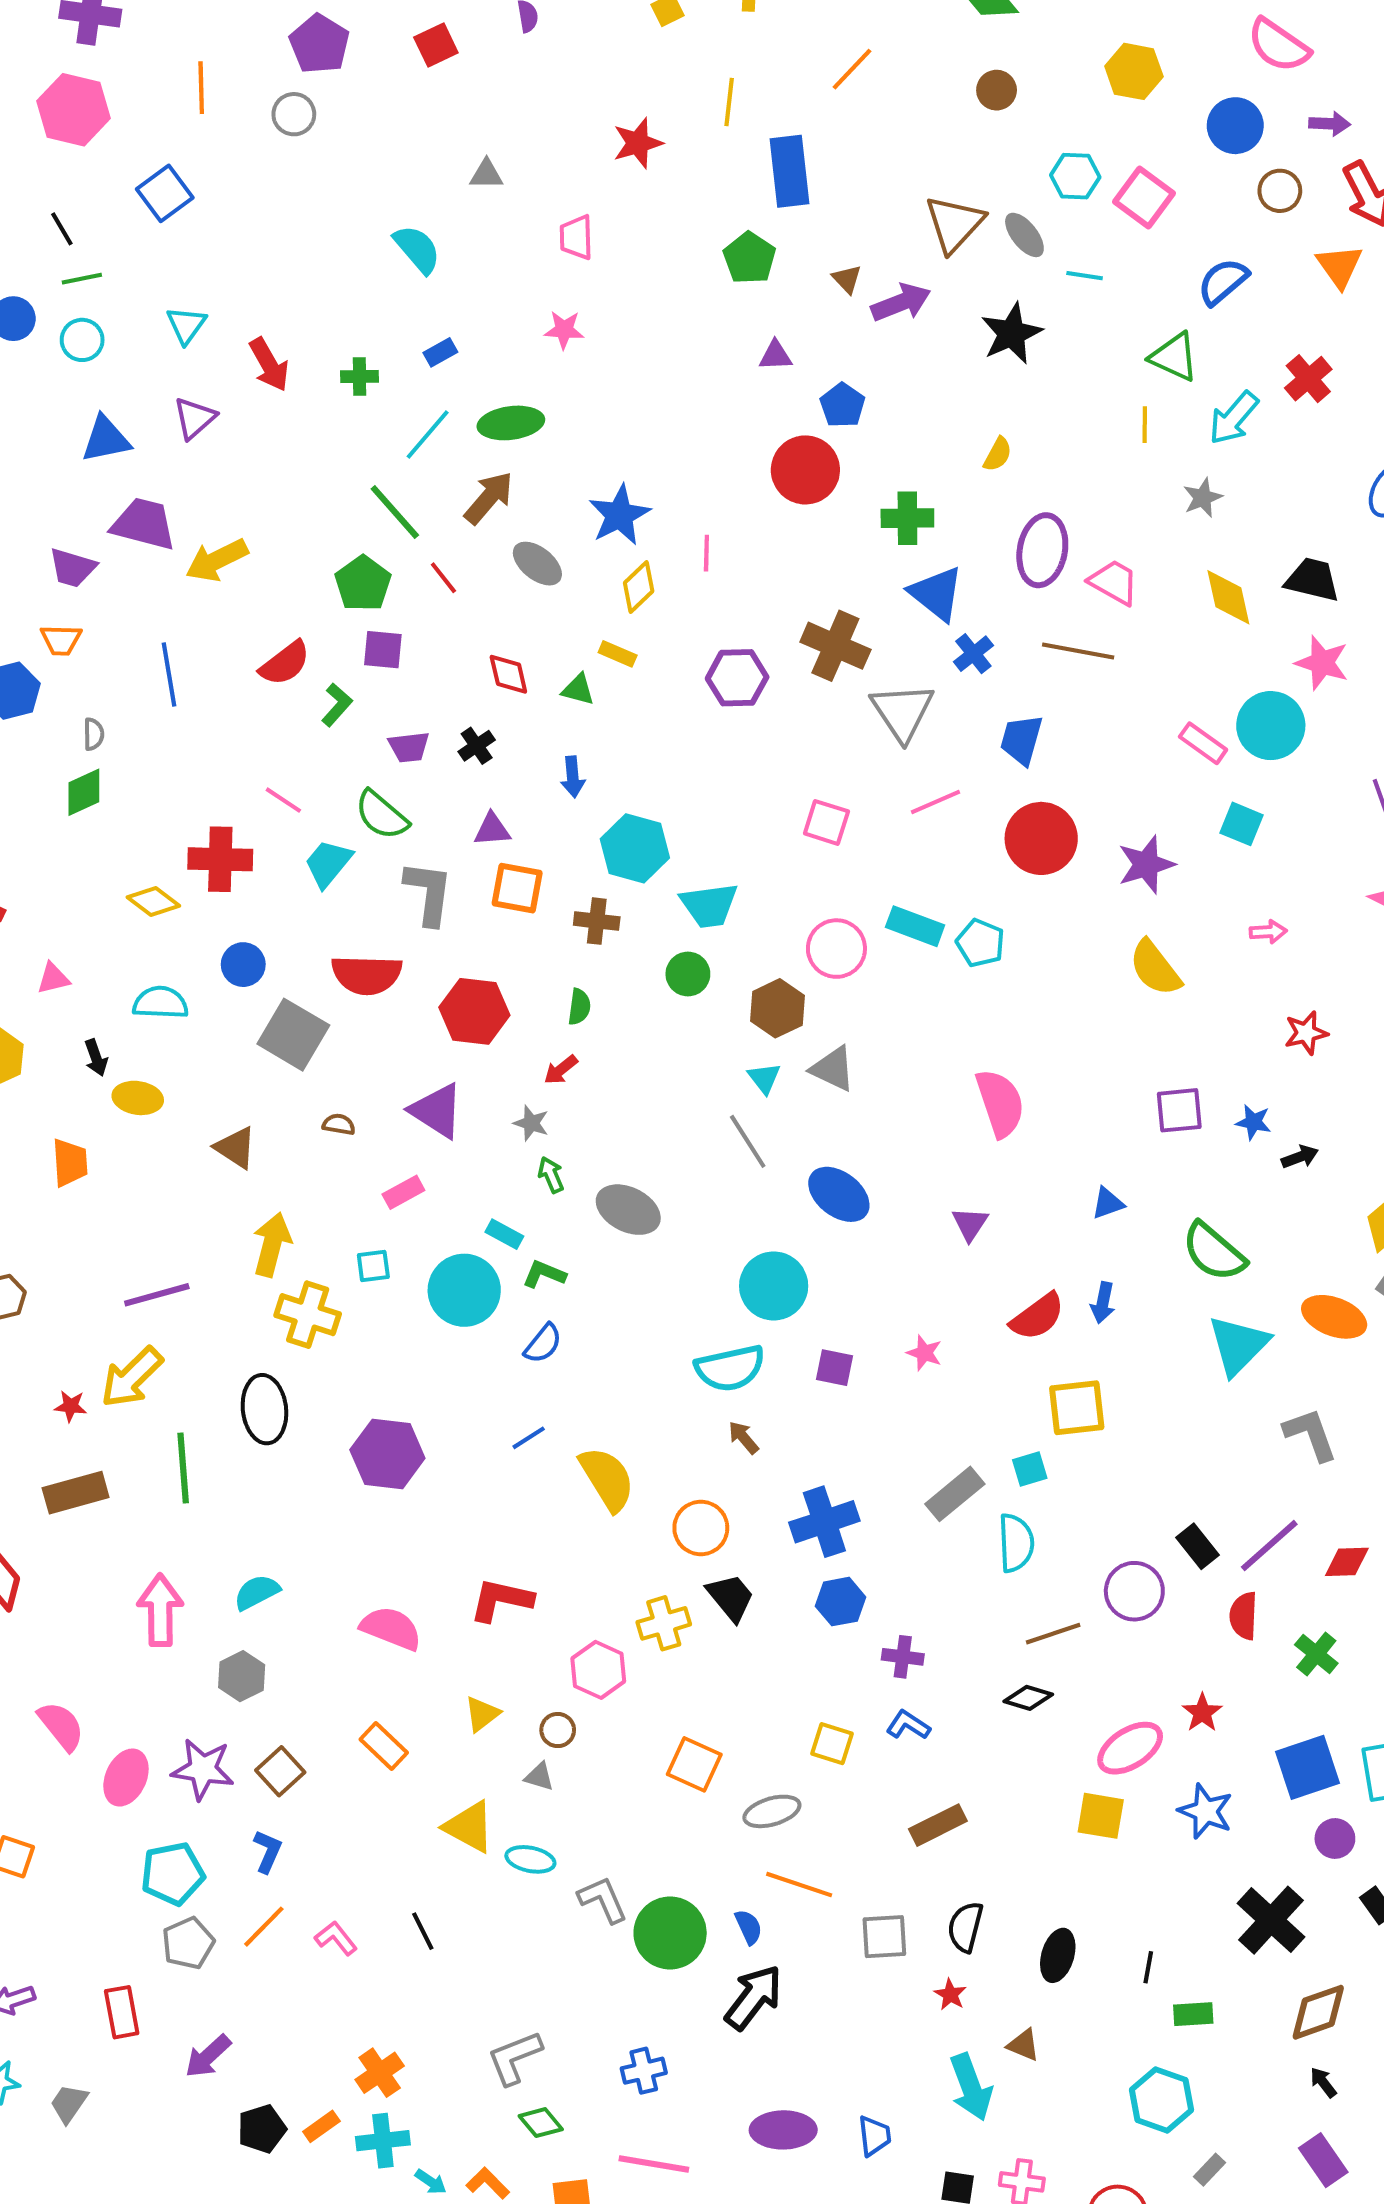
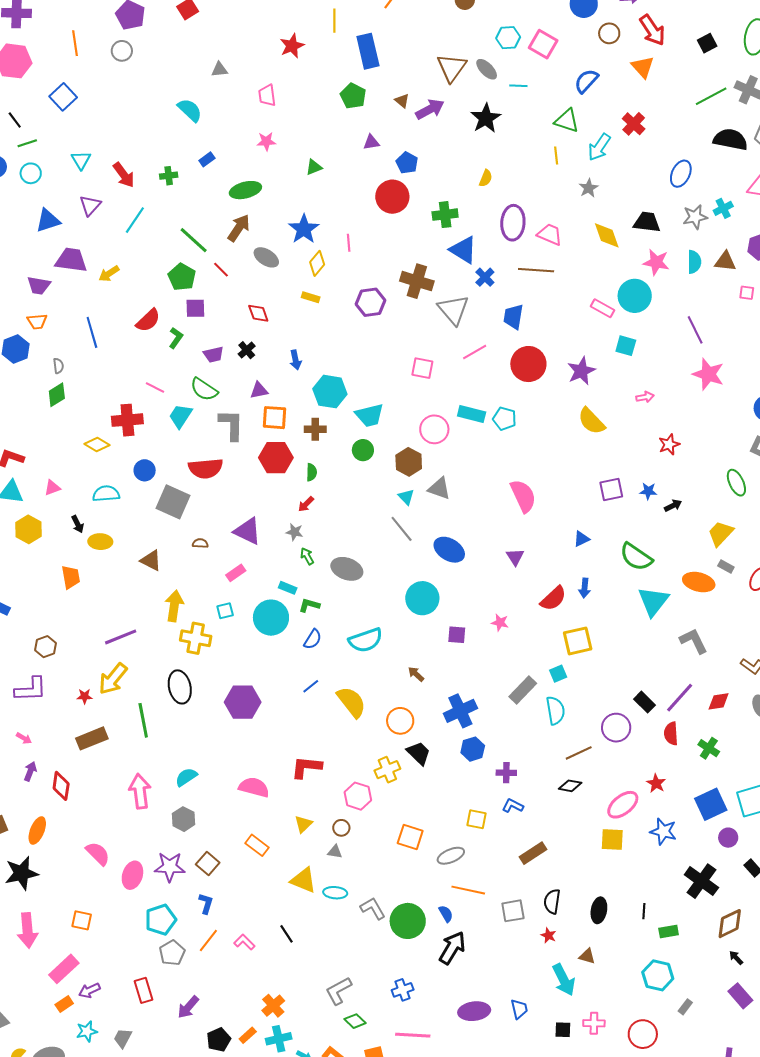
cyan line: (428, 435) -> (135, 220), moved
yellow arrow: (217, 560) -> (109, 274), size x0.7
green triangle: (578, 690) -> (314, 167), moved, turned -30
red hexagon: (474, 1011) -> (276, 458), moved
cyan semicircle: (730, 1368) -> (366, 640), moved

